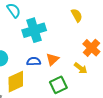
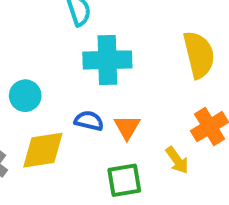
yellow semicircle: (77, 15) -> (199, 55), size x1.6
orange triangle: (53, 59) -> (127, 127), turned -32

